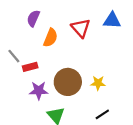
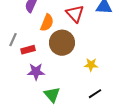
gray line: (14, 56) -> (13, 40), turned 64
brown circle: (68, 82) -> (62, 43), moved

